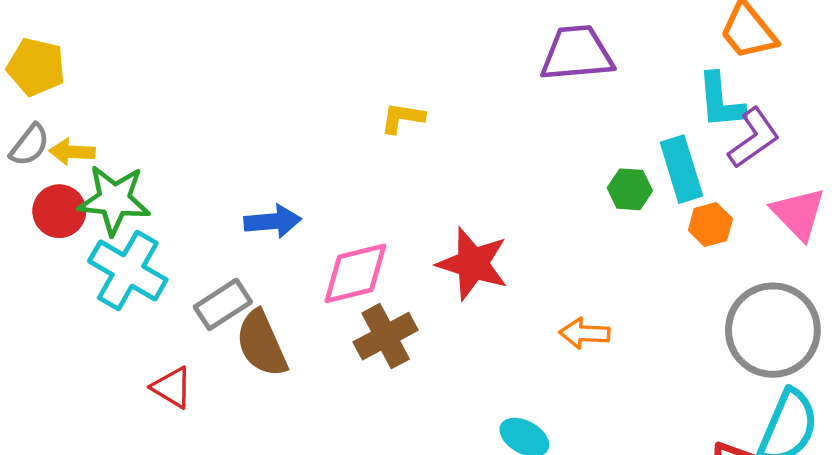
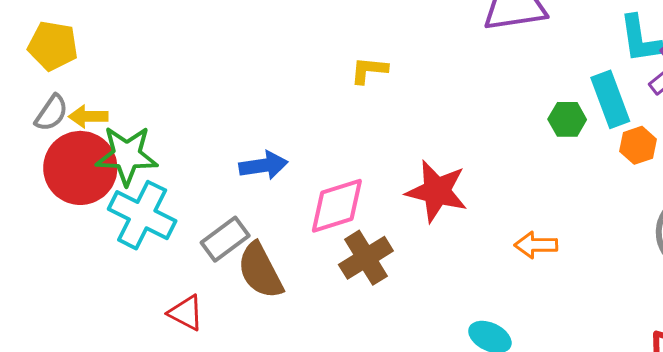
red circle: (59, 211) -> (80, 168), size x1.6

